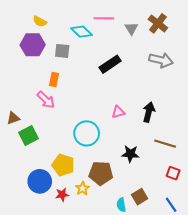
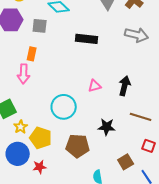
black rectangle: (110, 64) -> (87, 39), turned 40
pink arrow: (46, 100) -> (24, 74), turned 48
yellow star: (83, 188) -> (21, 127), moved
brown square: (140, 197) -> (126, 162), moved

